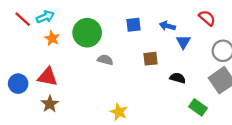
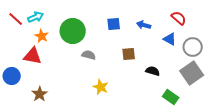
blue triangle: (183, 42) -> (170, 39), moved, turned -32
red triangle: (48, 77) -> (33, 56), moved
yellow star: (119, 112) -> (101, 87), moved

